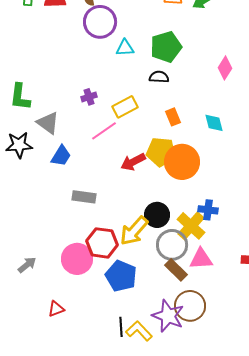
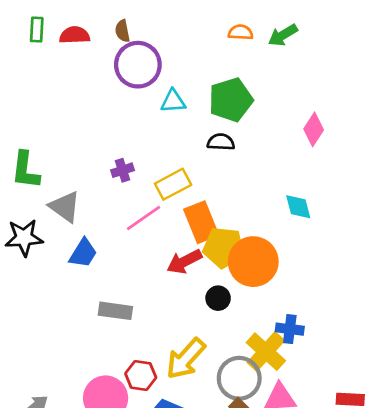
orange rectangle: (173, 117) -> (201, 222), moved, size x1.6
black circle: (157, 215) -> (218, 298), moved, size x0.7
red hexagon: (102, 243) -> (141, 375), size x0.7

